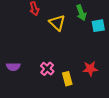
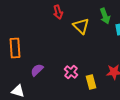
purple semicircle: (13, 67) -> (37, 70), turned 136

